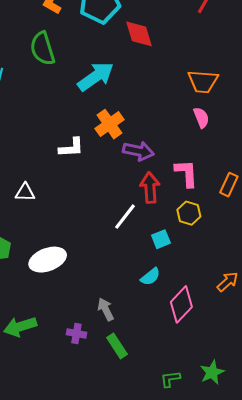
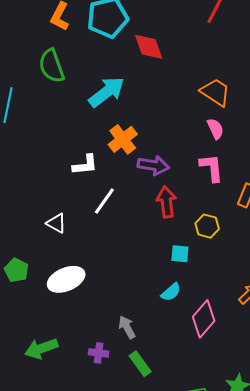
orange trapezoid: (203, 81) -> (215, 92), turned -148
pink L-shape: (186, 173) -> (211, 168), moved
white triangle: (25, 192) -> (56, 223), moved, turned 30
white line: (125, 217) -> (104, 201), moved
cyan square: (161, 239) -> (180, 254), turned 30

